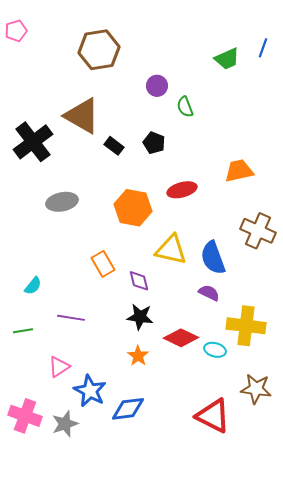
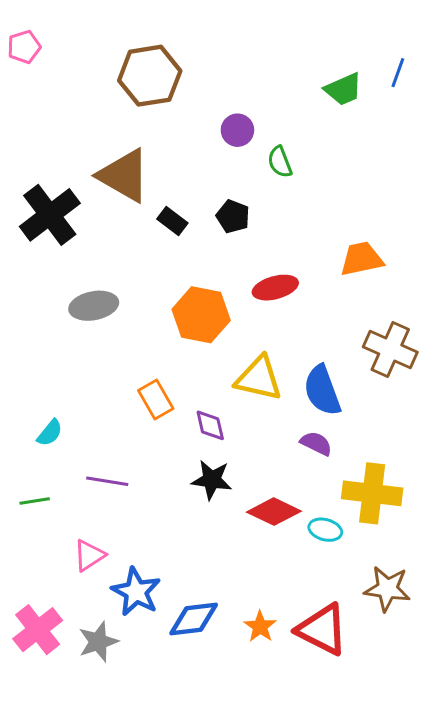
orange star: (138, 356) -> (260, 627), moved
pink cross: (25, 416) -> (38, 630), turned 32

